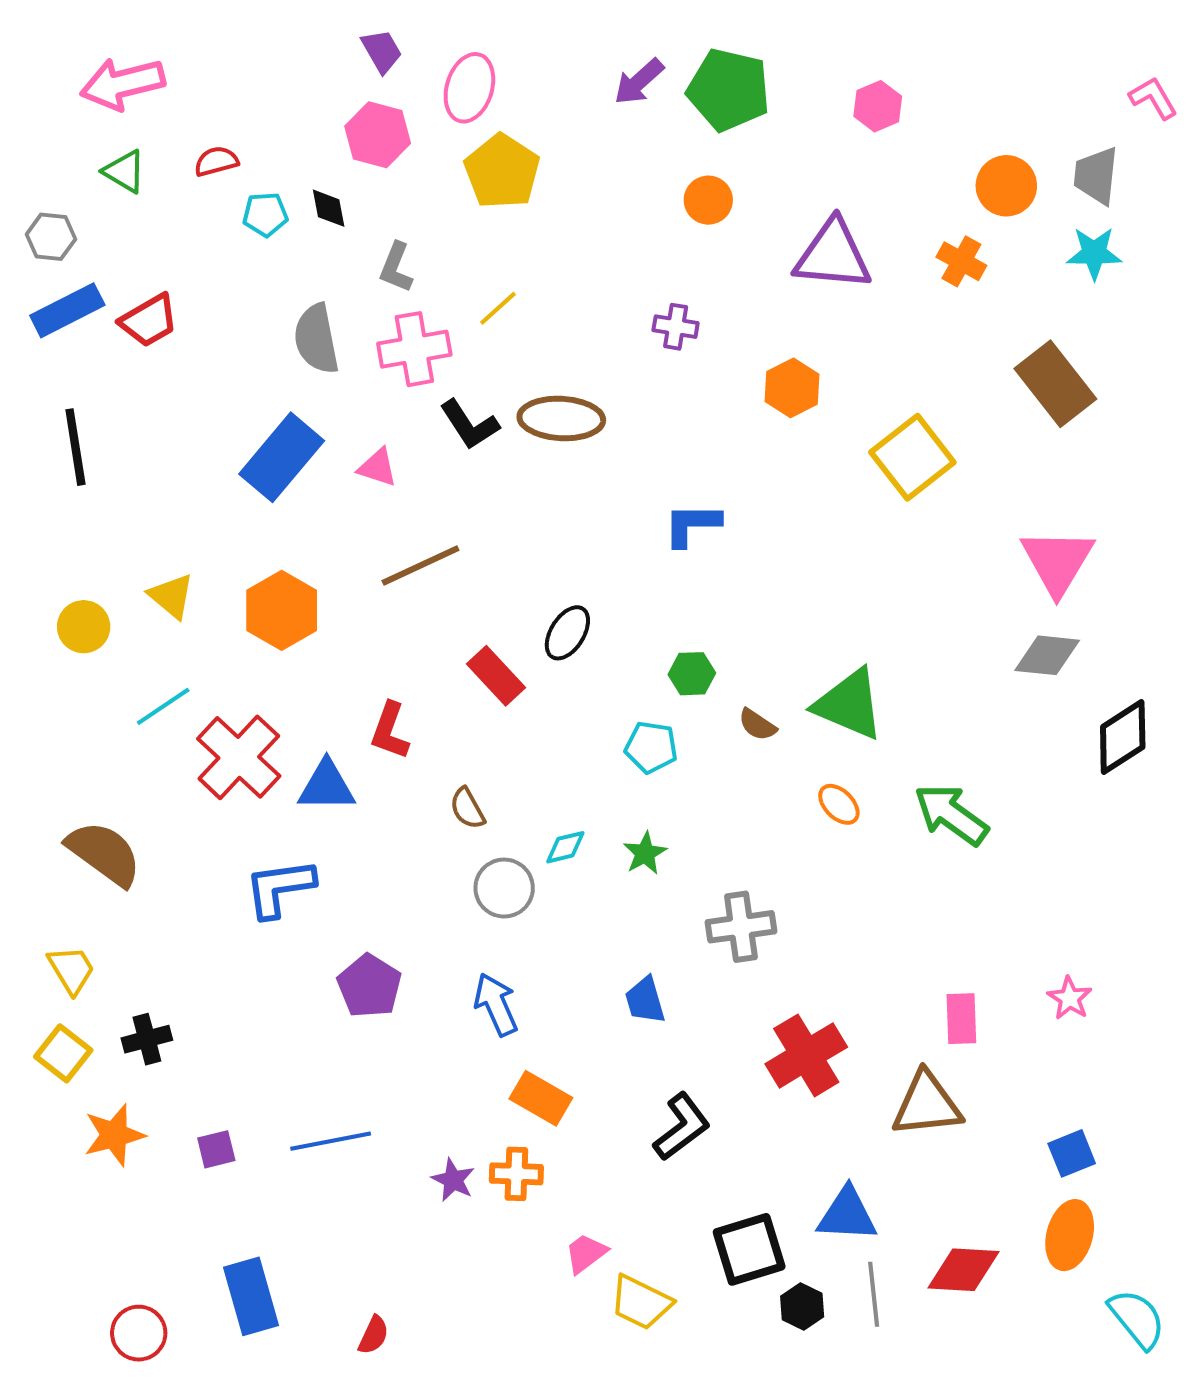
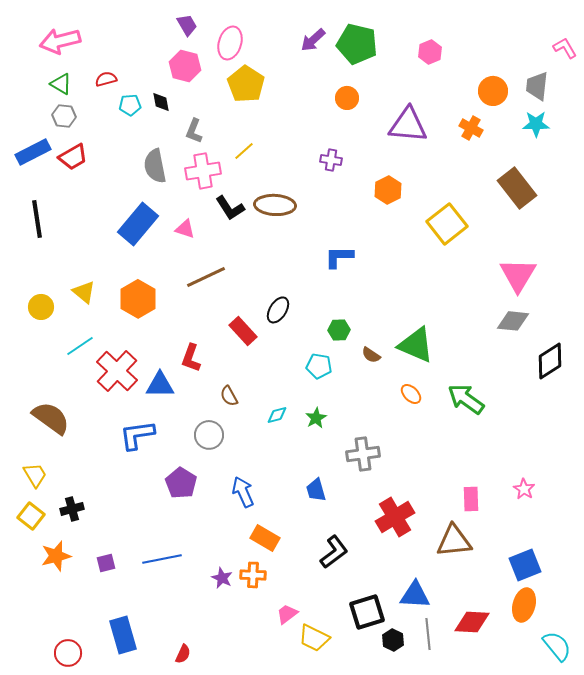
gray hexagon: (51, 237) -> (64, 116), moved
gray circle: (504, 888) -> (209, 435), moved
blue square: (1072, 1153) -> (525, 565), size x1.4

